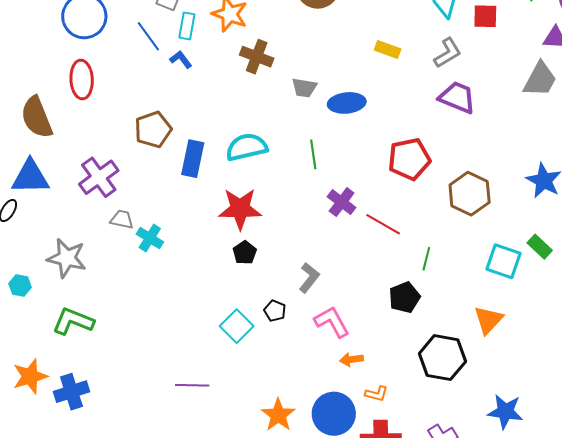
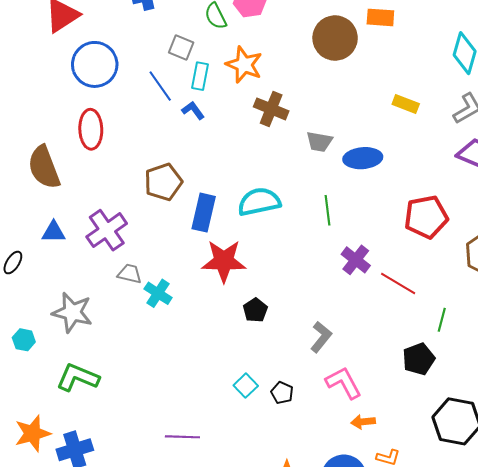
blue triangle: (30, 177) -> (54, 232), moved, size x0.6
red star: (240, 209) -> (224, 261), moved
black pentagon: (275, 311) -> (282, 393), moved
cyan square: (237, 326) -> (246, 386), size x0.7
purple line: (192, 385) -> (182, 437), moved

